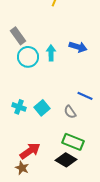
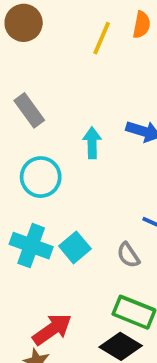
cyan circle: (28, 57) -> (41, 177), moved
cyan cross: (19, 107) -> (31, 246), size x1.5

